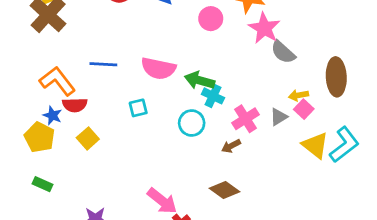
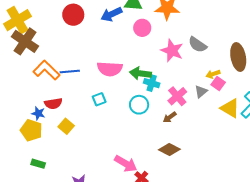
pink star: (264, 28) -> (172, 51), moved
orange L-shape: (57, 81) -> (46, 70), moved

